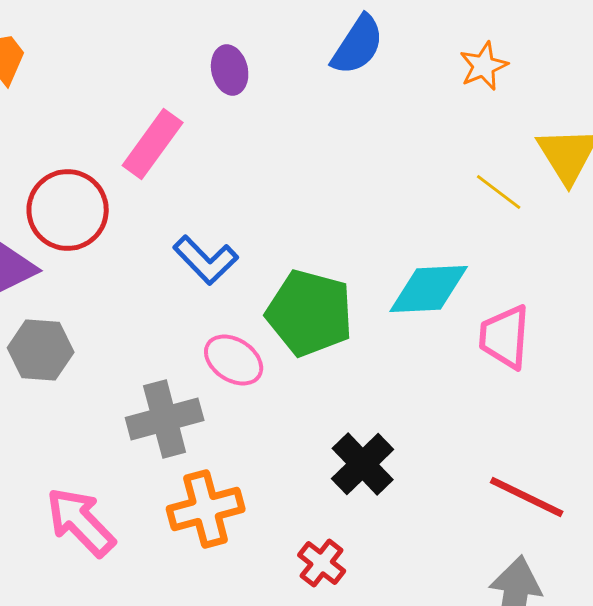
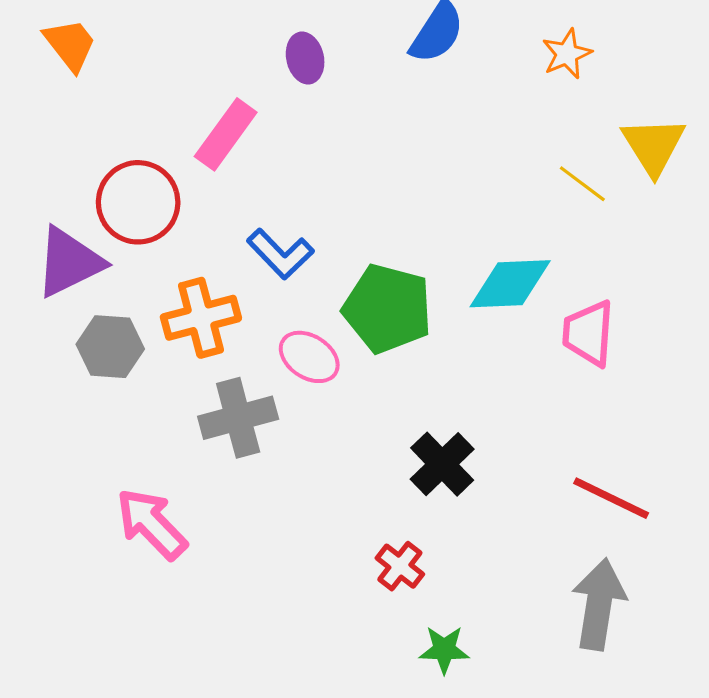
orange cross: (206, 509) -> (201, 318), moved

